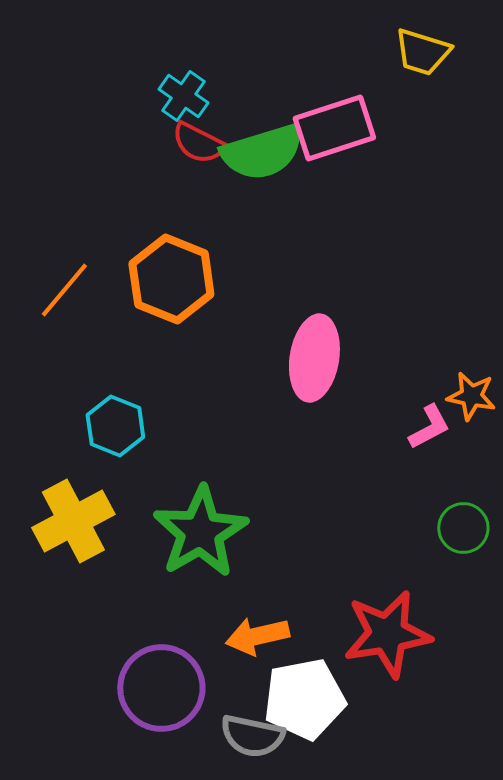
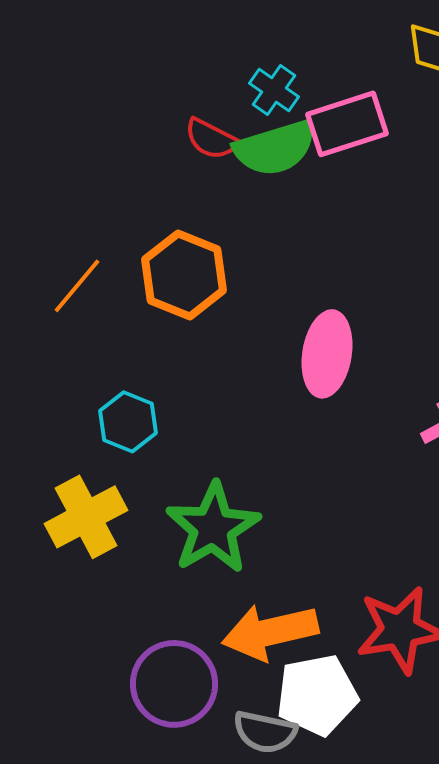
cyan cross: (183, 96) -> (274, 90), moved
orange arrow: (257, 636) -> (270, 632), size x1.5

